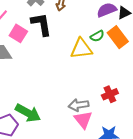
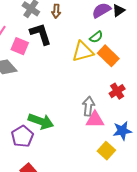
orange rectangle: (118, 37) -> (108, 56), moved
gray arrow: (79, 105) -> (89, 106), turned 114
pink triangle: (83, 120) -> (95, 120), turned -42

